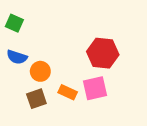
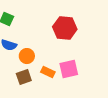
red hexagon: (103, 53) -> (65, 28), moved

